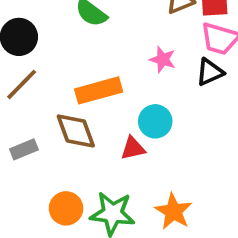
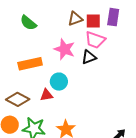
pink star: (163, 59) -> (64, 49), size x1.5
brown diamond: (76, 131) -> (18, 99), moved, turned -45

